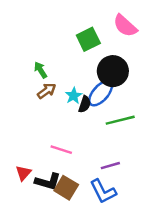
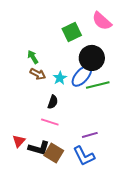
brown arrow: (47, 91) -> (38, 74), turned 63
black semicircle: (85, 104) -> (53, 102), moved
green line: (120, 120) -> (98, 85), moved

